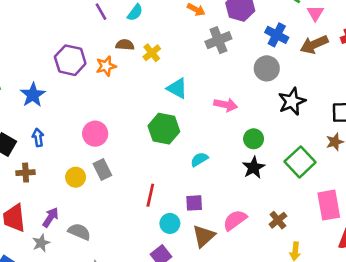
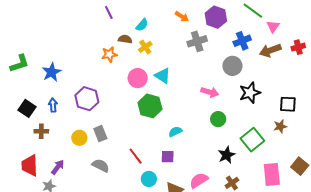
cyan semicircle: (135, 13) -> (142, 25), moved
blue cross: (277, 35) -> (242, 41), turned 36
purple hexagon: (70, 60) -> (87, 99), moved
pink arrow: (226, 105) -> (210, 92), moved
pink circle: (95, 134) -> (138, 78), moved
black star: (254, 168) -> (227, 155), moved
red line: (150, 195) -> (136, 156), turned -54
purple square: (194, 203) -> (168, 157), moved
gray semicircle: (79, 232) -> (101, 166), moved

